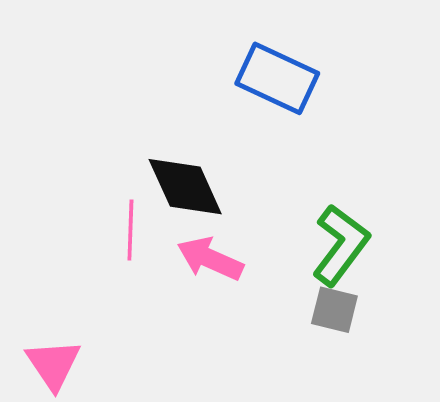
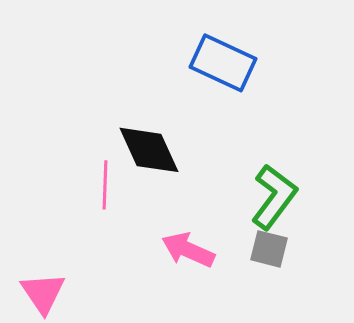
pink arrow: (210, 259) -> (188, 250), moved

